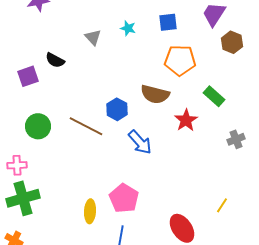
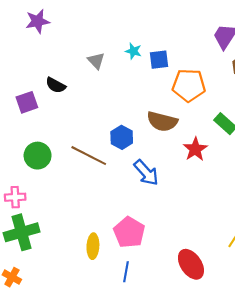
blue square: (168, 22) -> (159, 60), moved

